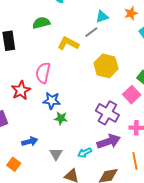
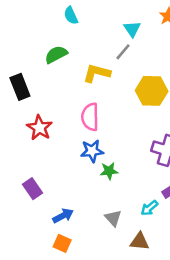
cyan triangle: (102, 17) -> (132, 29), turned -32
pink semicircle: (43, 73) -> (90, 117), moved
red star: (21, 90) -> (39, 128), moved
blue arrow: (30, 142) -> (63, 216), moved

